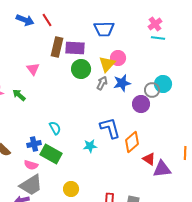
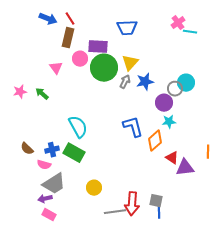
cyan line: (158, 38) -> (190, 32), moved
brown rectangle: (57, 47) -> (68, 38), moved
pink circle: (118, 58) -> (80, 59), moved
green circle: (81, 69) -> (104, 68), size x1.4
cyan semicircle: (55, 128) -> (78, 127), size x1.6
blue cross: (34, 144) -> (52, 150), moved
cyan star: (90, 146) -> (169, 122), moved
pink semicircle: (31, 165) -> (44, 165), moved

